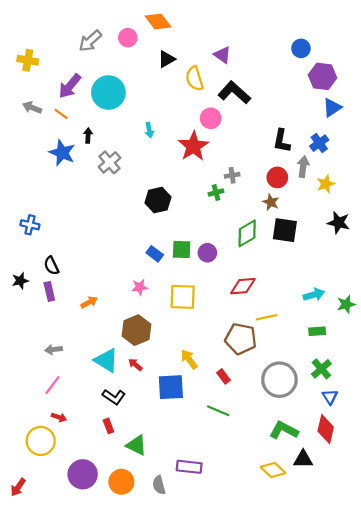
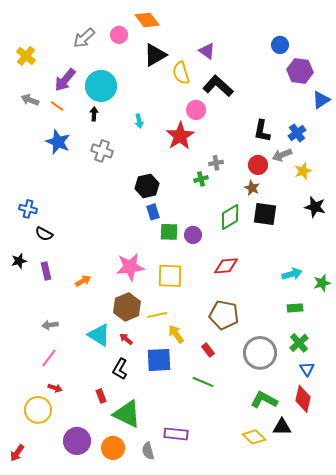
black triangle: (167, 59) -> (155, 55), size x1.4
yellow cross: (28, 60) -> (26, 56), turned 30
blue triangle: (332, 108) -> (321, 100), moved
black arrow: (88, 136) -> (94, 114), moved
gray cross: (110, 162) -> (102, 151), turned -30
gray arrow: (303, 167) -> (282, 155), turned -120
blue rectangle: (155, 254) -> (153, 212), moved, turned 35
black semicircle: (51, 266) -> (44, 234), moved, turned -36
pink star: (140, 287) -> (130, 267), size x1.8
yellow line: (267, 317) -> (157, 315), moved
black L-shape: (114, 397) -> (120, 369), moved, turned 85
green triangle: (136, 445) -> (127, 414), size x1.4

